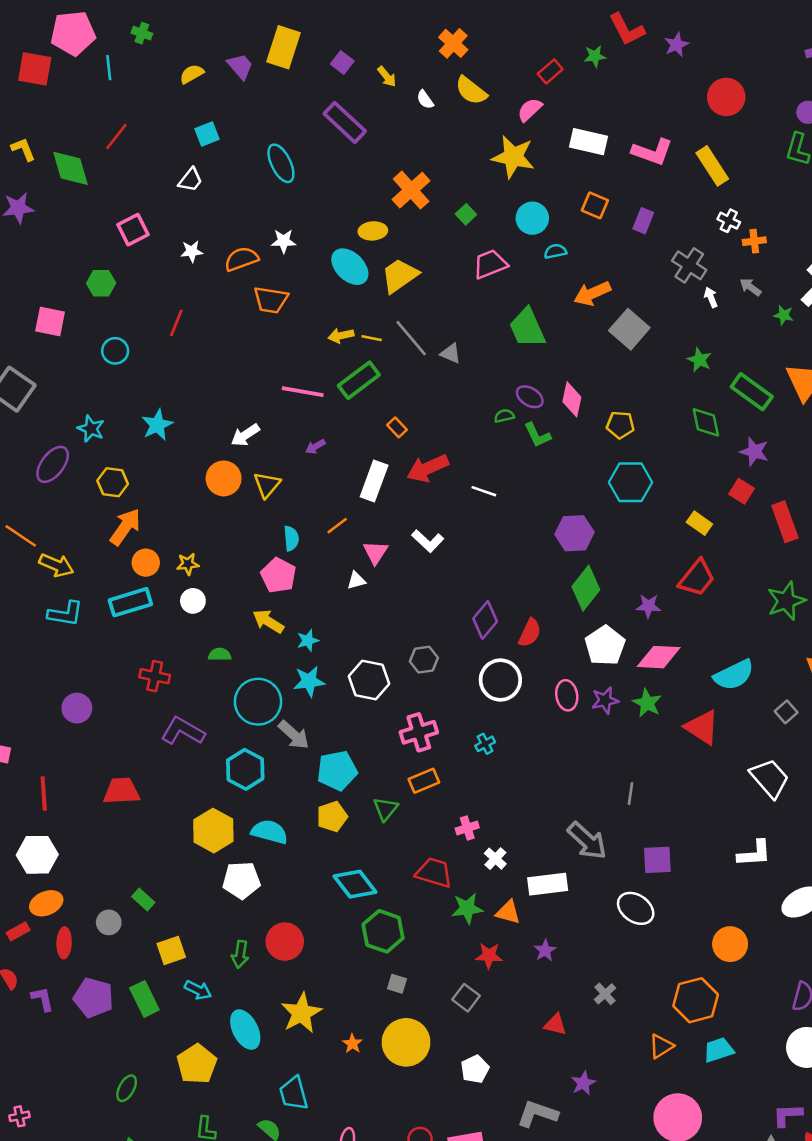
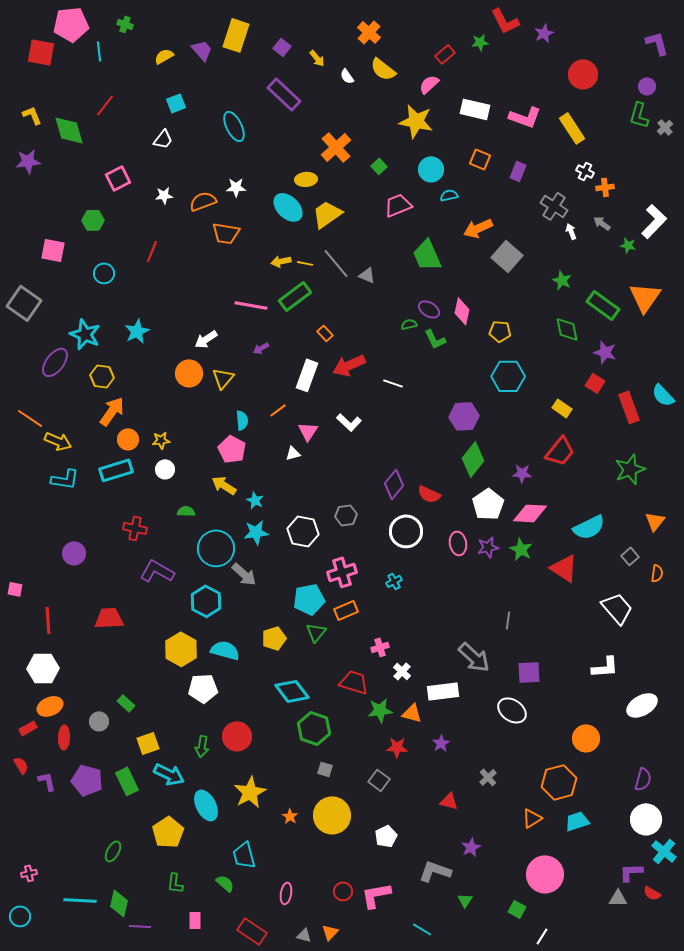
cyan star: (91, 429) -> (85, 334), size x1.4
red semicircle: (530, 633) -> (429, 494), turned 90
cyan star: (308, 640) -> (255, 500), turned -30
cyan pentagon: (337, 771) -> (309, 599), moved
cyan arrow: (198, 990) -> (169, 774), size x1.4

